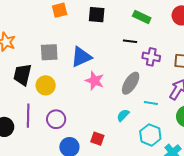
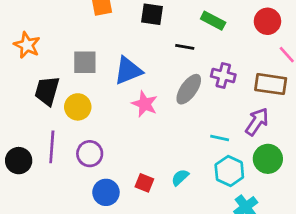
black line: (130, 41) -> (185, 47), moved
gray ellipse: (131, 83) -> (189, 89), moved
cyan semicircle: (123, 115) -> (180, 177), moved
cyan hexagon: (150, 135) -> (229, 171), moved

